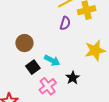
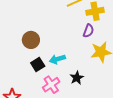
purple semicircle: (65, 23) -> (88, 31), moved
cyan arrow: (52, 60) -> (57, 59), turned 133

